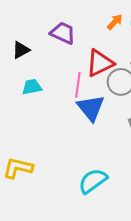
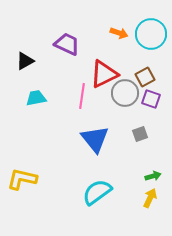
orange arrow: (115, 22) -> (119, 33), turned 66
blue triangle: (91, 108) -> (95, 139), moved

